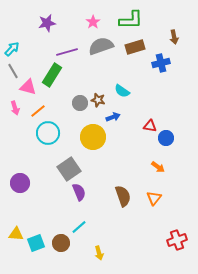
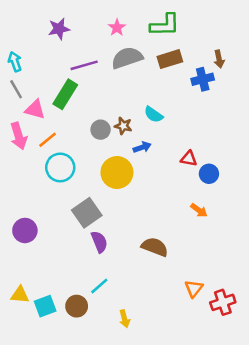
brown arrow: (174, 37) -> (219, 59), moved
cyan arrow: (12, 49) -> (15, 62), turned -63
pink arrow: (15, 108) -> (19, 136), size x1.5
brown semicircle: (123, 196) -> (155, 247), turned -50
orange triangle: (154, 198) -> (194, 288), moved

